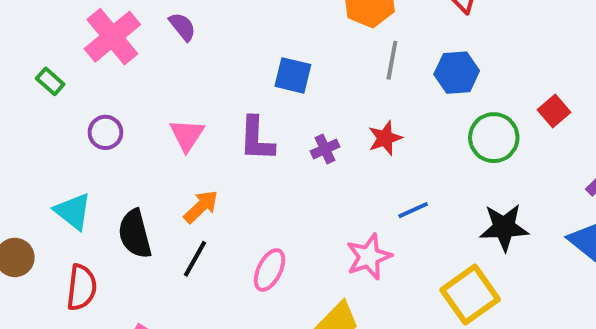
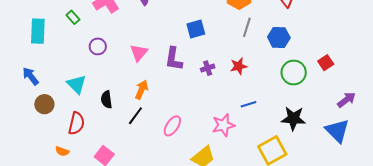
blue square: (293, 75) -> (196, 29), turned -36
orange arrow: (201, 207) -> (142, 90), turned -30
black semicircle: (135, 234) -> (106, 100), size x0.7

